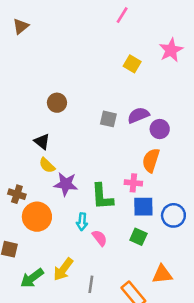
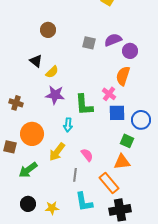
yellow semicircle: (47, 165) -> (52, 72), moved, turned -88
pink cross: (133, 183) -> (109, 94), turned 32
orange circle: (37, 217) -> (32, 134), moved
green square: (138, 237) -> (127, 141), moved
pink semicircle: (100, 238) -> (87, 155), moved
yellow arrow: (63, 269) -> (57, 152), moved
orange triangle: (162, 274) -> (122, 162), moved

